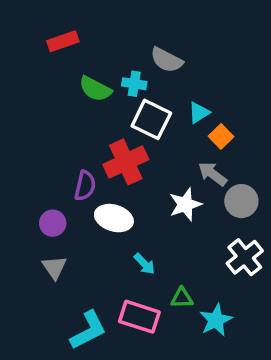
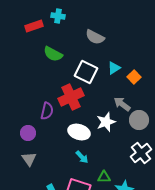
cyan cross: (134, 84) -> (58, 16), moved
orange square: (221, 136) -> (134, 77), moved
white ellipse: (114, 218) -> (79, 132), moved

